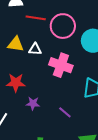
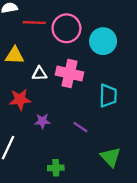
white triangle: (35, 49) -> (39, 74), moved

